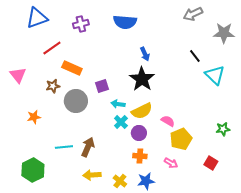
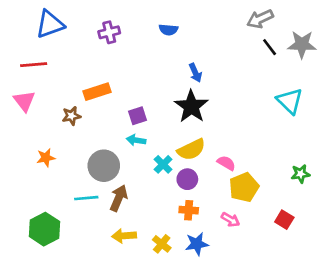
blue semicircle: (125, 22) -> (168, 30), size x0.6
red line: (52, 48) -> (34, 65), moved, turned 30
black line: (195, 56) -> (270, 47), moved
orange rectangle: (72, 68) -> (97, 92), turned -42
gray circle: (76, 101) -> (104, 166), moved
cyan arrow: (118, 104) -> (136, 140), moved

